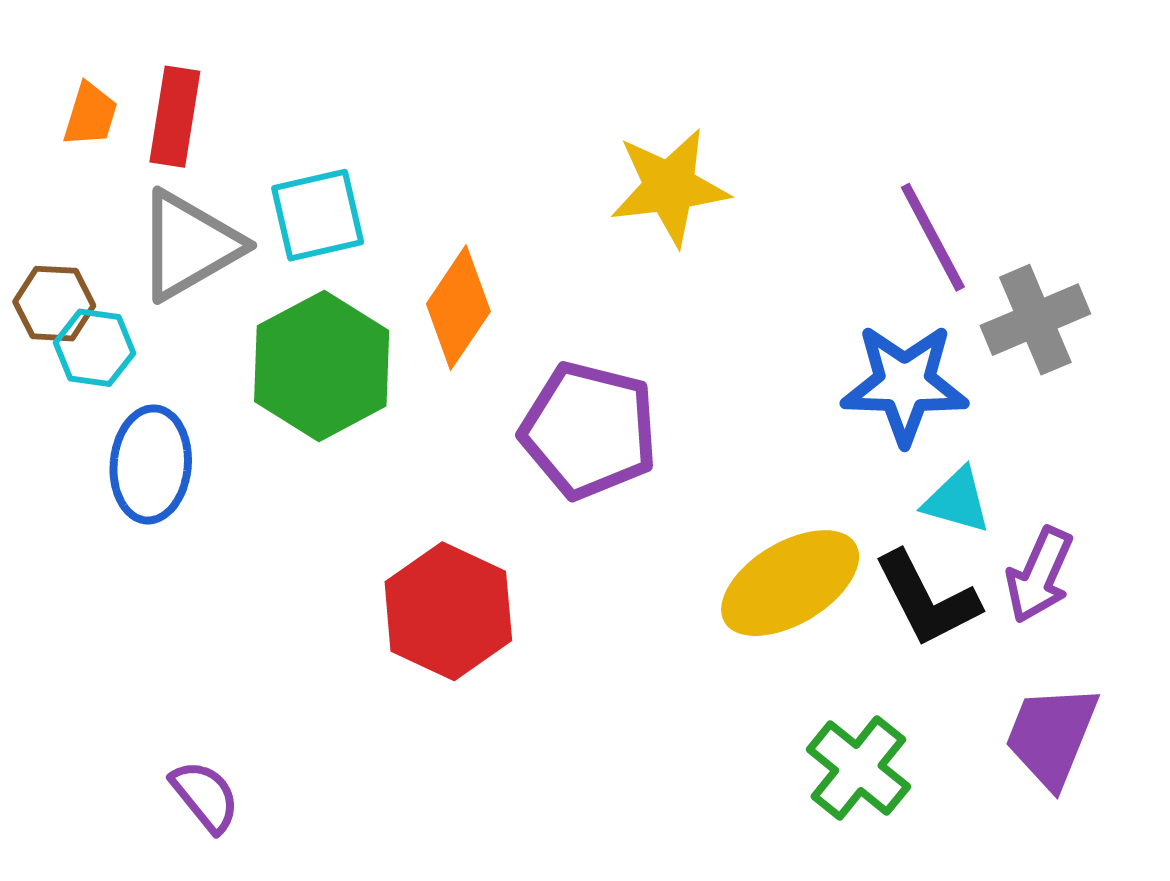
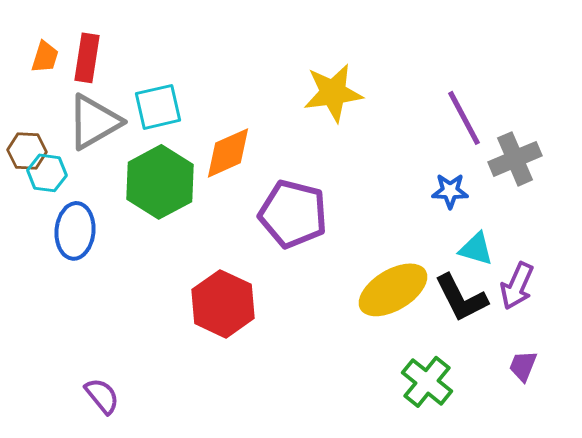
orange diamond: (458, 308) -> (228, 153), turned 32
blue star: (905, 384) -> (450, 191), size x0.6
purple trapezoid: (1051, 736) -> (523, 366), size x0.6

